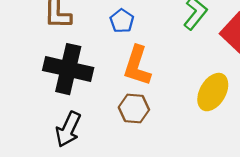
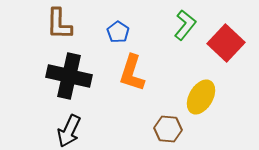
brown hexagon: (134, 108) -> (168, 129), moved

